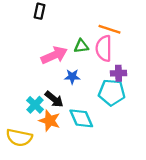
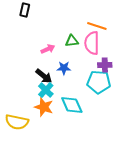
black rectangle: (40, 11) -> (25, 10), moved
pink arrow: (54, 55) -> (48, 49), size x0.6
black arrow: (54, 99) -> (44, 76), moved
cyan cross: (35, 105) -> (46, 90), moved

